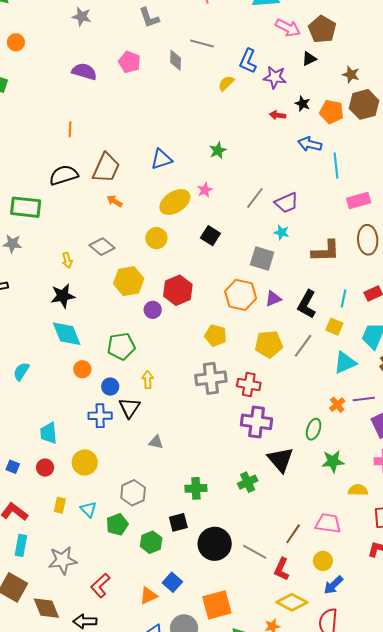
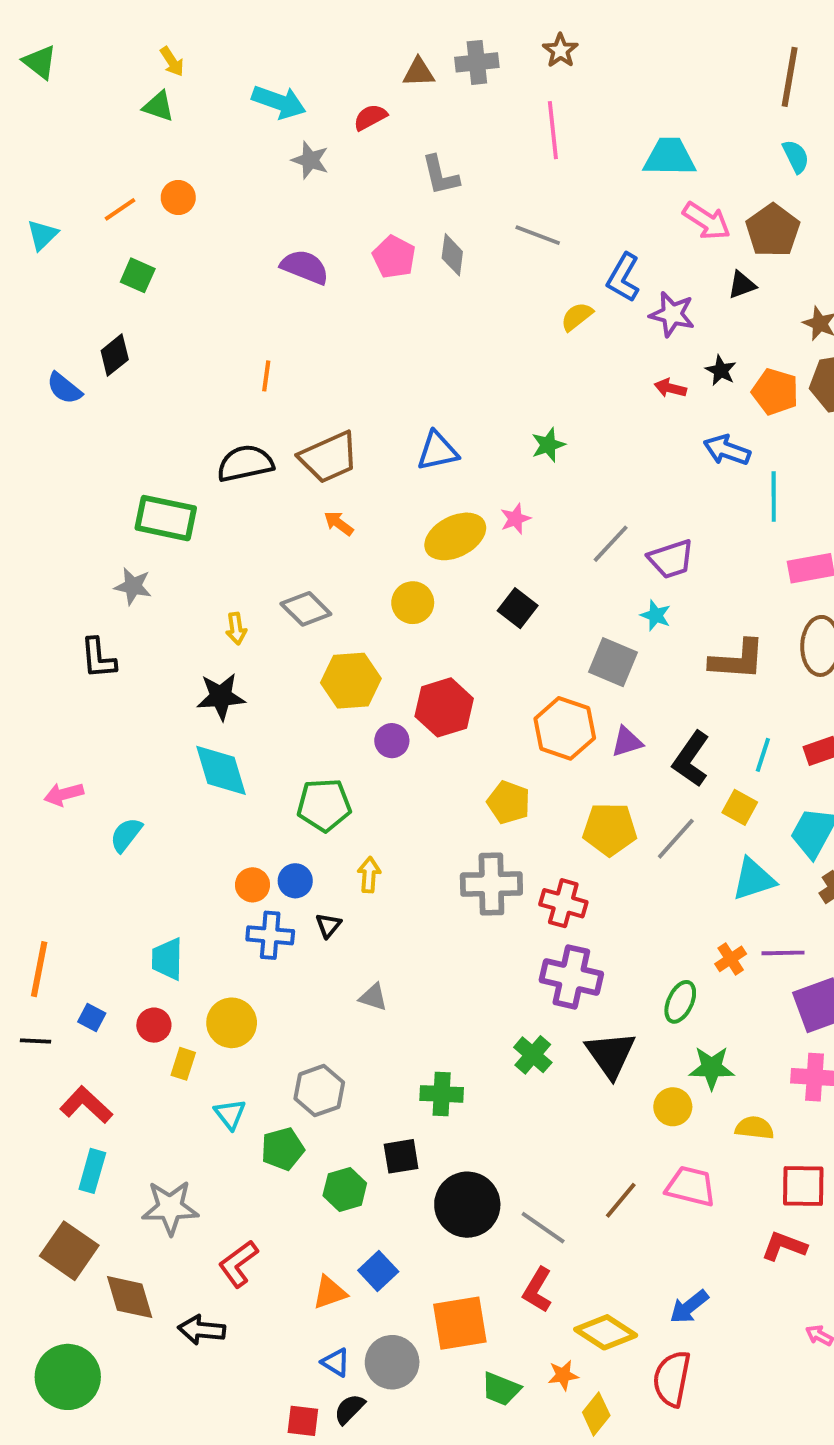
gray diamond: (176, 60) -> (452, 255), moved
brown trapezoid: (106, 168) -> (329, 457), turned 36
orange circle: (82, 369) -> (253, 885), moved
black triangle: (129, 408) -> (328, 925), size x0.6
green cross: (248, 482) -> (533, 1055), moved, turned -30
yellow rectangle: (60, 505) -> (183, 1064), moved
yellow circle: (323, 561) -> (673, 1107), moved
red L-shape: (282, 569) -> (538, 1290), moved

